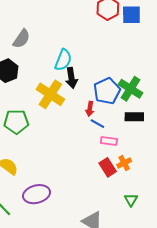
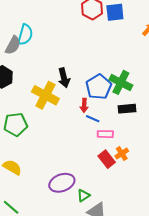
cyan semicircle: (63, 60) -> (25, 35), moved
purple ellipse: (37, 194) -> (62, 183), moved
green triangle: (131, 200) -> (83, 195), moved, turned 32

